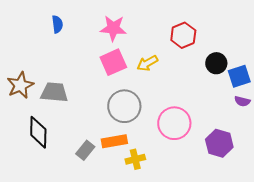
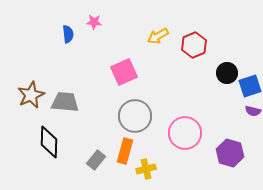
pink star: (113, 28) -> (94, 22), moved, size x0.6
yellow arrow: (147, 63) -> (158, 36), moved
orange rectangle: (114, 141) -> (125, 151), turned -65

